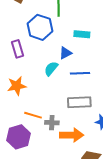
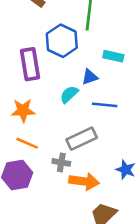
purple rectangle: (18, 49) -> (30, 64), size x1.4
gray rectangle: (79, 102) -> (82, 139), moved, turned -30
orange line: (33, 115) -> (27, 143), moved

